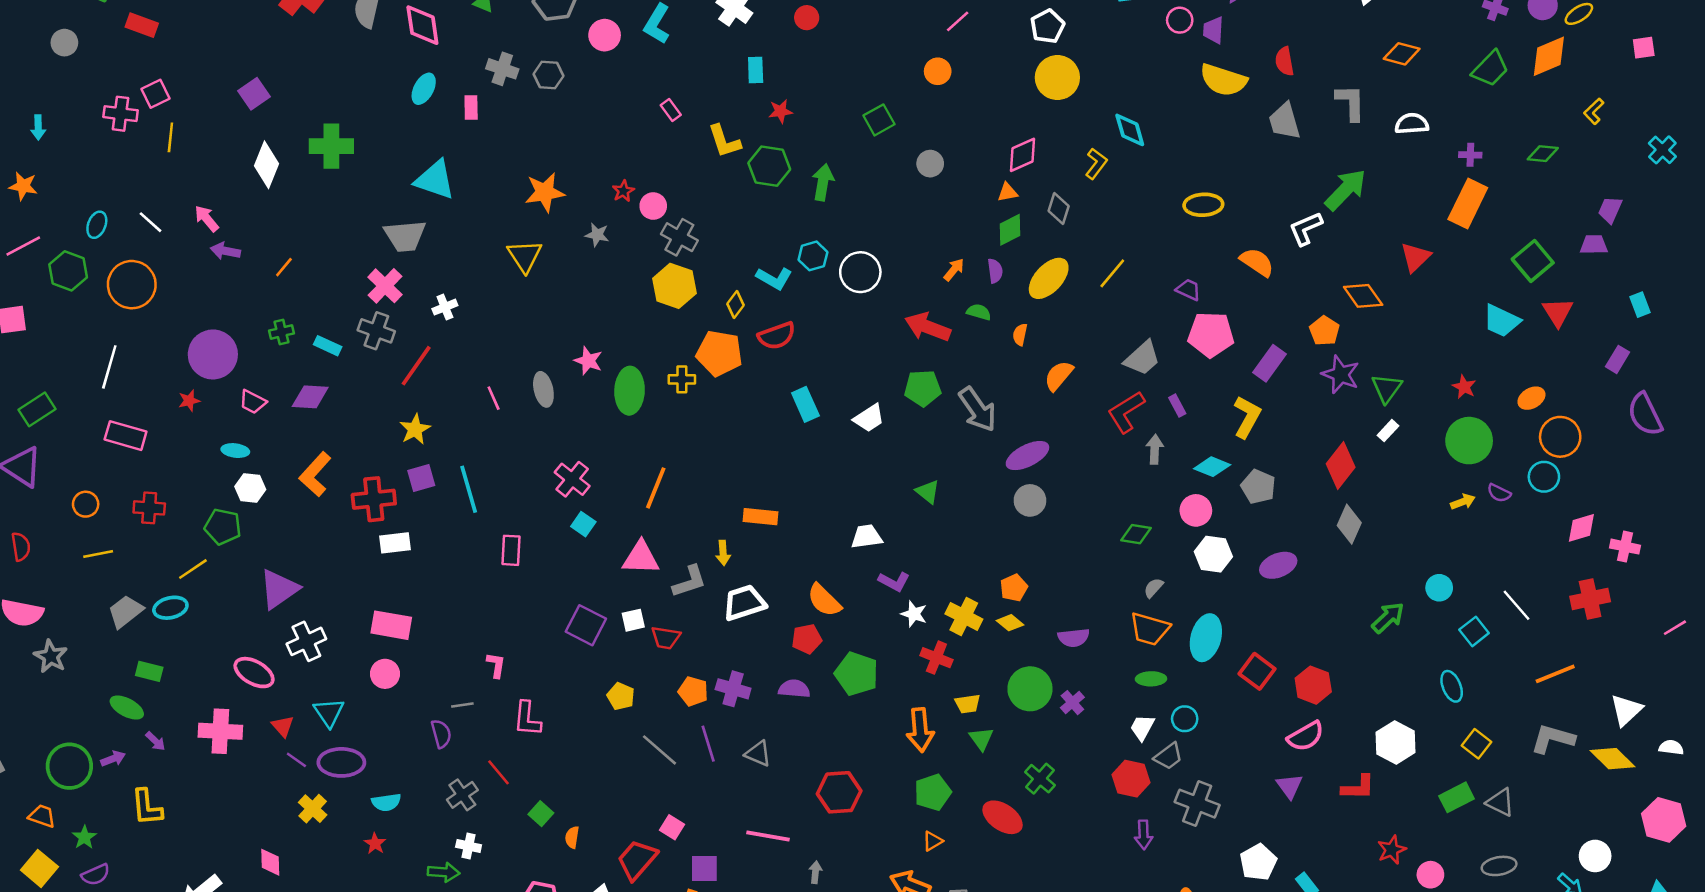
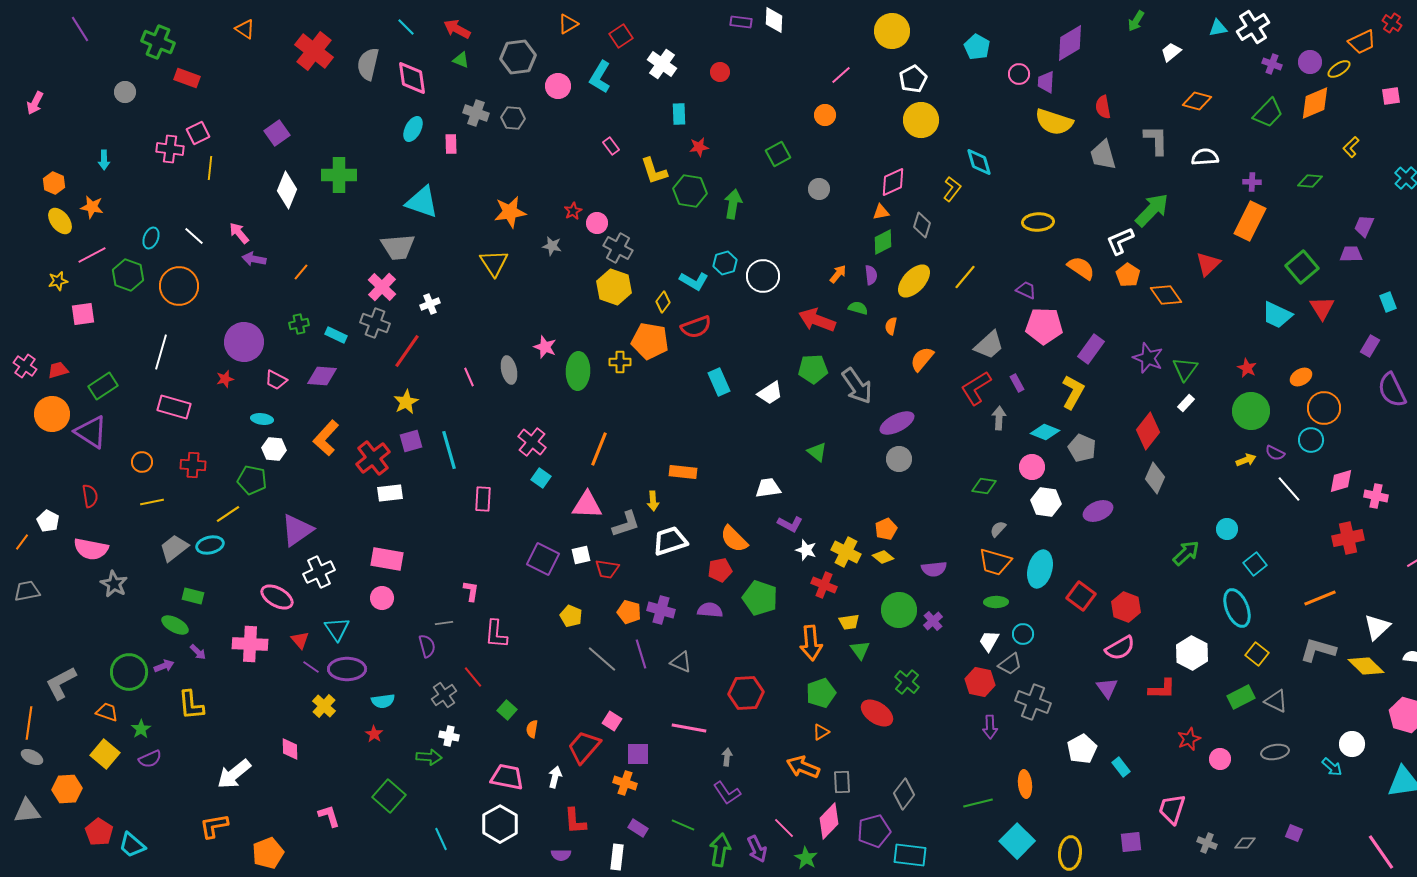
orange pentagon: (1324, 331) -> (1128, 275), moved
red cross: (374, 499) -> (373, 458), turned -32
white line: (1516, 605) -> (1289, 489), moved
cyan ellipse: (1452, 686) -> (1237, 608), size x1.5

